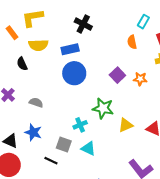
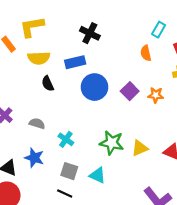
black semicircle: (22, 64) -> (48, 84), moved
blue circle: (74, 73) -> (95, 87), moved
green star: (103, 108) -> (112, 143), moved
cyan cross: (80, 125) -> (66, 139), moved, turned -32
black line: (51, 161) -> (65, 194), moved

